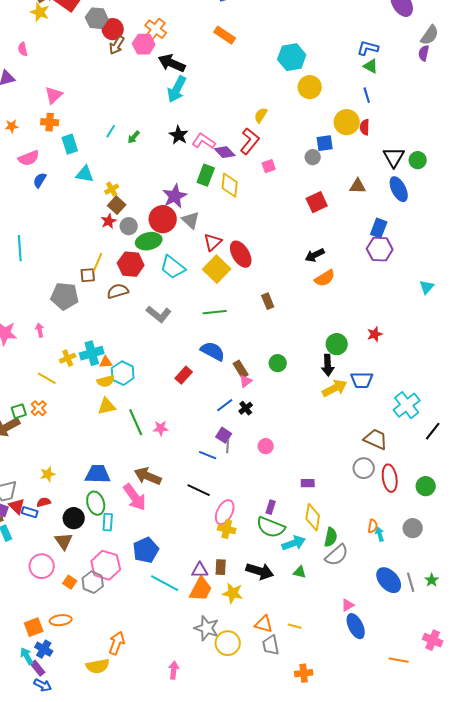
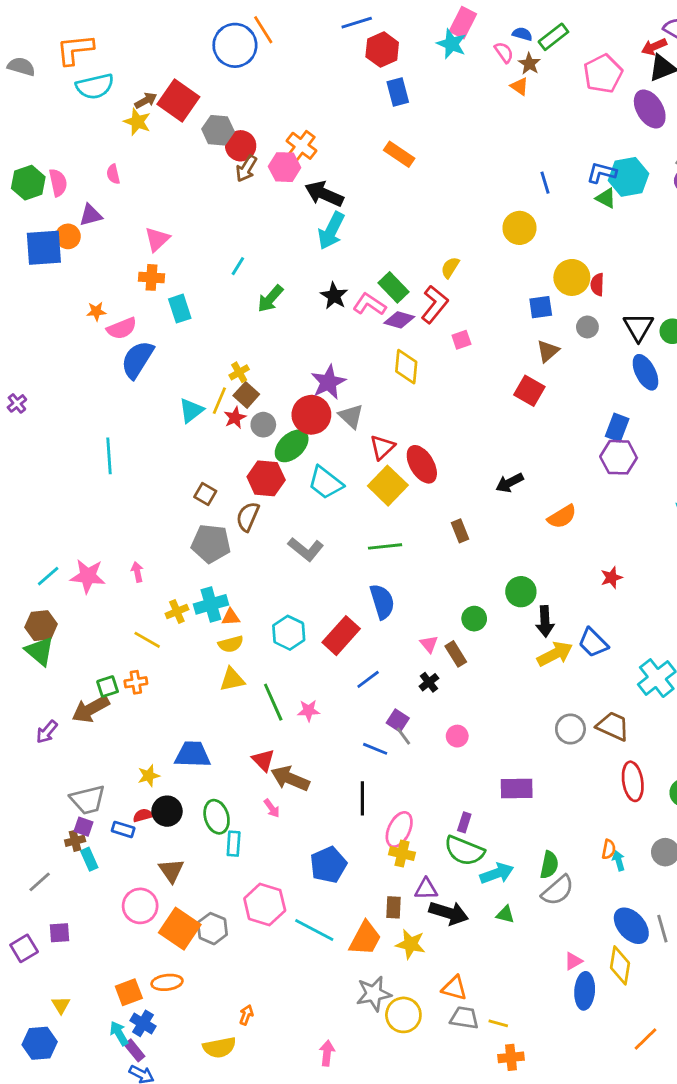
cyan hexagon: (292, 57) -> (628, 177), moved
blue line: (367, 95) -> (545, 183), moved
orange star: (12, 126) -> (96, 311), moved
cyan line: (111, 131) -> (238, 266), moved
green arrow: (134, 137) -> (270, 299), size x1.5
purple diamond: (225, 152) -> (399, 320), turned -30
gray circle: (313, 157) -> (587, 327), moved
cyan triangle: (85, 174) -> (191, 411), moved, turned -48
green rectangle: (206, 175) -> (394, 287), moved, turned -65
blue semicircle: (40, 180) -> (137, 360), size x1.8
brown triangle: (358, 186) -> (548, 351), moved, turned -42
red square: (317, 202) -> (529, 391), turned -35
green ellipse: (149, 241) -> (292, 446), turned -30
black arrow: (315, 255) -> (510, 483), moved
yellow line: (98, 262) -> (219, 401), moved
brown square: (88, 275) -> (205, 494), turned 35
orange semicircle: (325, 278) -> (562, 517), moved
brown semicircle: (118, 291) -> (248, 517), turned -50
gray pentagon: (65, 296) -> (211, 544), moved
green circle: (337, 344) -> (521, 592), moved
blue semicircle: (213, 351) -> (382, 602), turned 45
brown rectangle: (241, 369) -> (456, 654), moved
cyan hexagon: (123, 373) -> (289, 633), moved
red rectangle: (184, 375) -> (341, 636), size x1.5
blue trapezoid: (362, 380) -> (593, 643), turned 45
pink triangle: (246, 381) -> (429, 644), turned -32
blue line: (225, 405) -> (368, 679), moved
orange cross: (39, 408) -> (136, 682), turned 35
gray line: (228, 446) -> (403, 736), turned -40
gray circle: (364, 468) -> (570, 729), moved
blue trapezoid: (98, 474) -> (193, 754), moved
purple rectangle: (308, 483) -> (517, 788), size x1.6
black line: (199, 490) -> (362, 798), turned 65
pink arrow: (135, 497) -> (272, 808), size x0.5
red triangle: (17, 506) -> (263, 760), moved
yellow diamond: (313, 517) -> (620, 965), moved
black circle: (74, 518) -> (167, 811), moved
blue pentagon: (146, 550) -> (328, 865), moved
pink hexagon: (106, 565) -> (265, 905), moved
purple triangle: (200, 570) -> (426, 889), moved
orange square: (70, 582) -> (180, 929), size x2.0
yellow line: (295, 626) -> (498, 1023), moved
blue ellipse: (356, 626) -> (585, 991), turned 30
gray star: (207, 628) -> (374, 994), turned -30
orange arrow: (117, 643) -> (246, 1015), size x0.6
gray trapezoid: (271, 645) -> (464, 1018), turned 110
orange line: (399, 660) -> (645, 1039), turned -54

